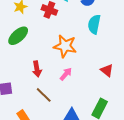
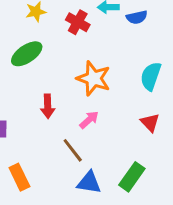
cyan semicircle: (94, 24) -> (151, 76), moved
brown line: (44, 95) -> (73, 150), moved

